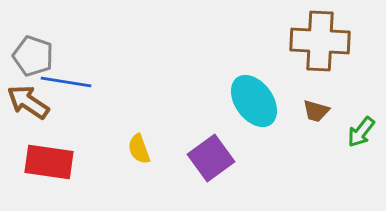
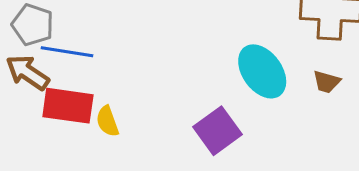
yellow semicircle: (139, 149) -> (107, 121), moved
red rectangle: (49, 162) -> (68, 106), moved

